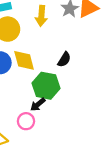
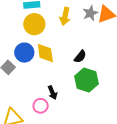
green hexagon: (46, 86) -> (87, 80), moved
black arrow: (38, 105) -> (53, 93), turned -80

